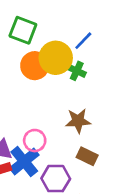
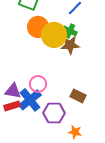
yellow circle: (56, 58) -> (54, 35), moved
brown star: (78, 121) -> (70, 45), moved

